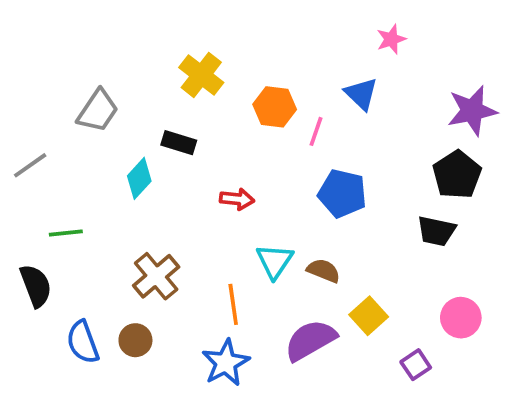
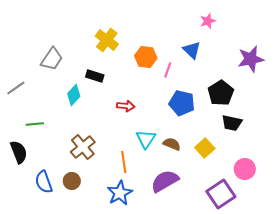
black pentagon: (457, 175) -> (221, 93), moved
yellow square: (369, 316) -> (205, 148), moved
purple square: (416, 365) -> (221, 194), size x1.8

